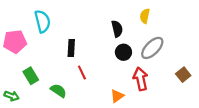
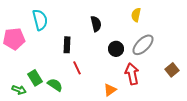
black semicircle: (117, 29) -> (96, 24), moved
green rectangle: (31, 76) -> (35, 78), moved
green arrow: (12, 96) -> (19, 90), moved

